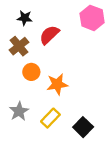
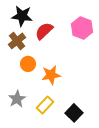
black star: (25, 18) -> (22, 16), size x1.5
pink hexagon: (92, 18) -> (82, 28), moved

